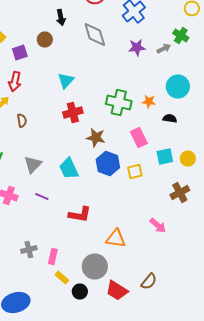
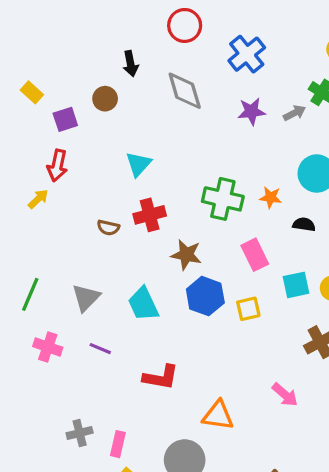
brown semicircle: (22, 120) -> (108, 228), moved, turned 112

